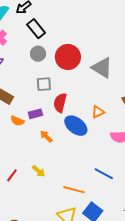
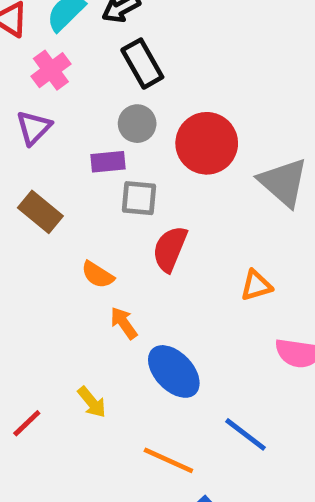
purple rectangle: (35, 114) -> (108, 162), moved
orange semicircle: (17, 121) -> (98, 275), moved
blue ellipse: (76, 126) -> (174, 371), moved
red line: (12, 175) -> (27, 423), moved

